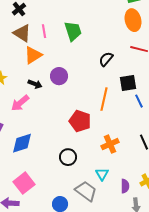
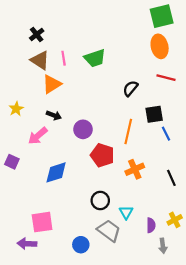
green trapezoid: (73, 31) -> (95, 58), turned 90
purple circle: (59, 76) -> (83, 129), moved
blue diamond: (22, 143) -> (56, 172), moved
orange cross: (110, 144) -> (135, 169), moved
black circle: (68, 157) -> (100, 200), moved
pink square: (24, 183) -> (42, 222), turned 30

